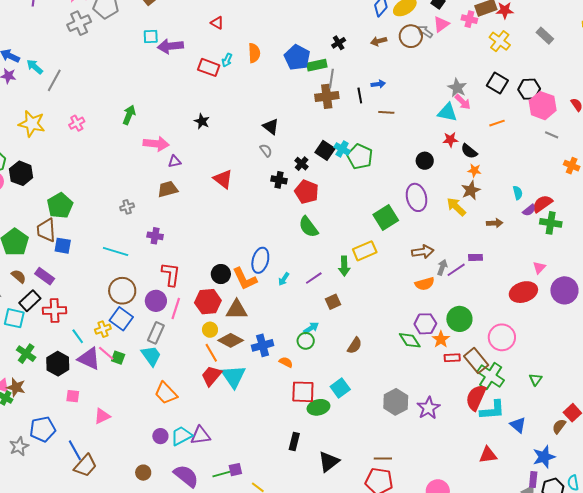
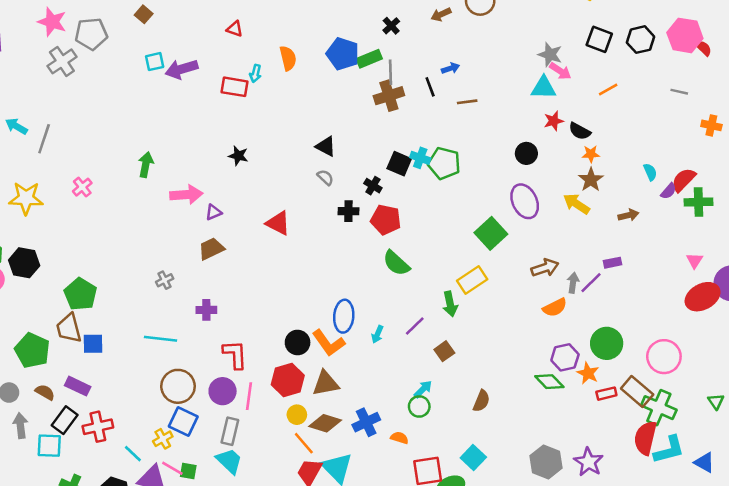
pink hexagon: (543, 106) -> (685, 35), moved
red ellipse: (523, 292) -> (703, 297), moved

